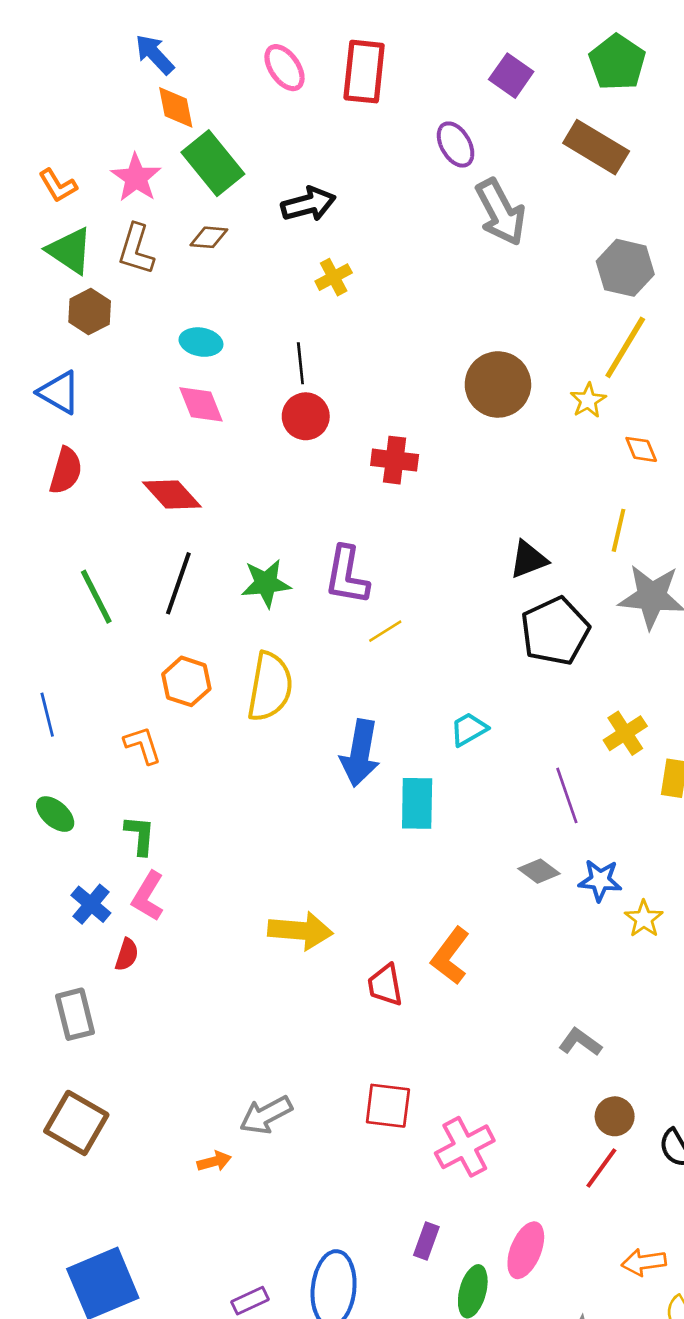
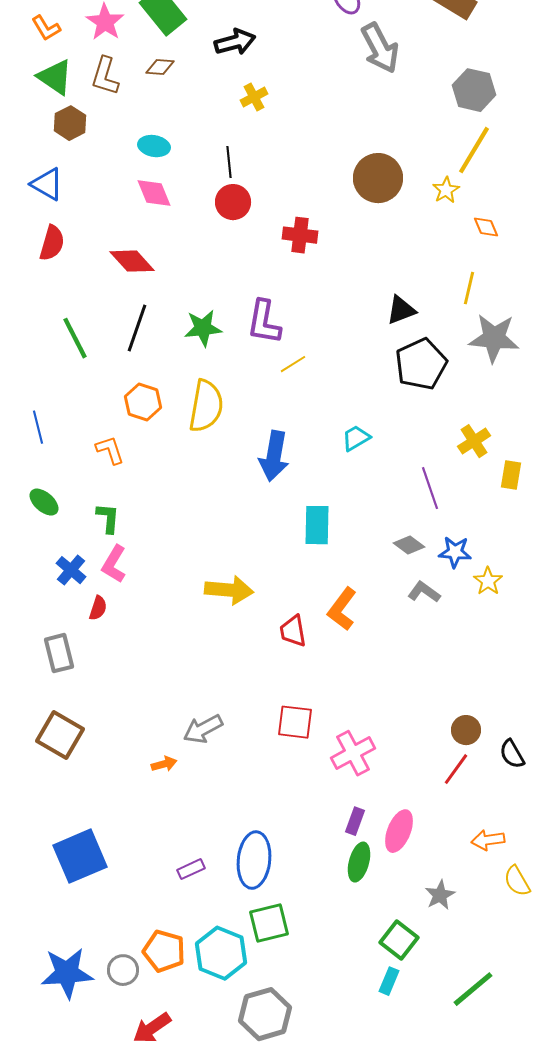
cyan rectangle: (417, 803) -> (317, 525), moved
gray L-shape: (580, 1042) -> (424, 592), moved
purple rectangle: (426, 1241) -> (355, 821), moved

